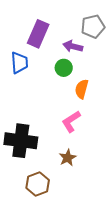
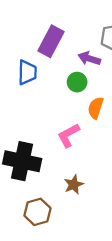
pink L-shape: (71, 122) -> (68, 135), moved

